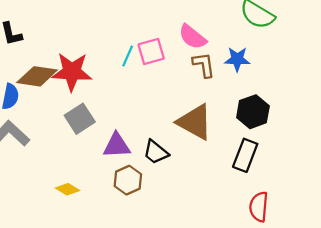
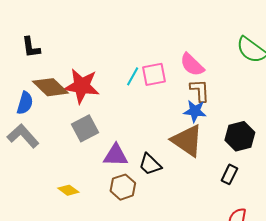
blue star: (237, 59) -> (195, 111), moved
brown diamond: (37, 76) -> (50, 87), turned 30
black rectangle: (245, 155) -> (229, 174), size x0.7

